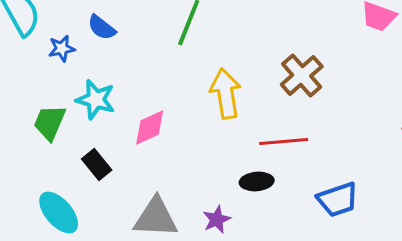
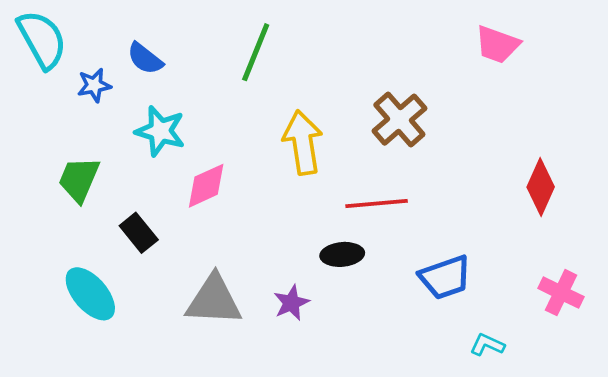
cyan star: (96, 100) -> (160, 131), moved

